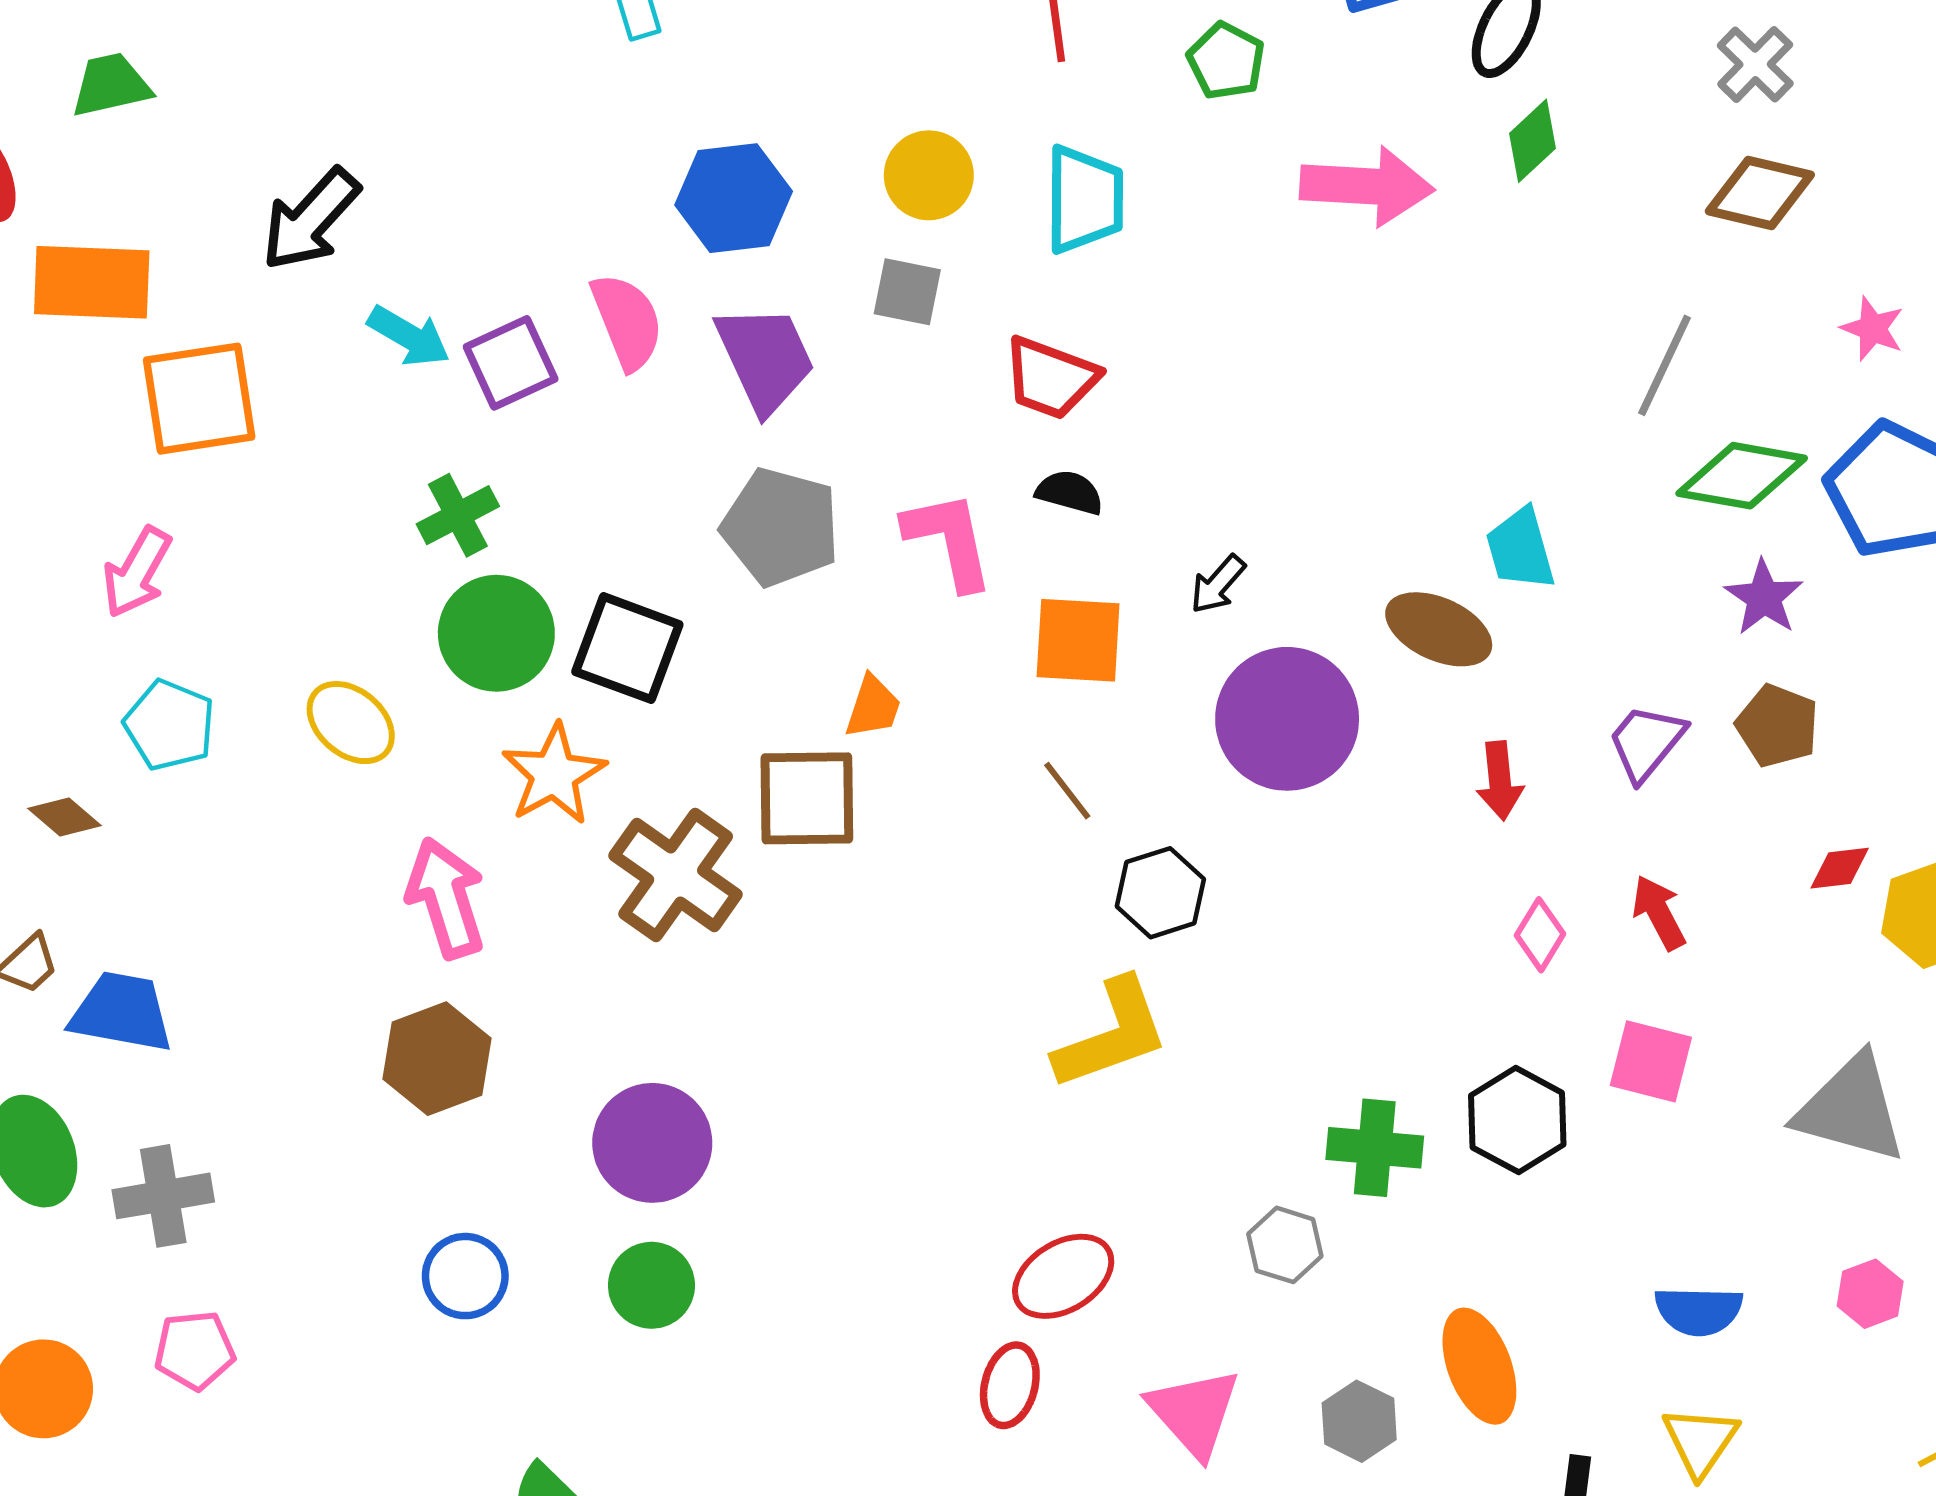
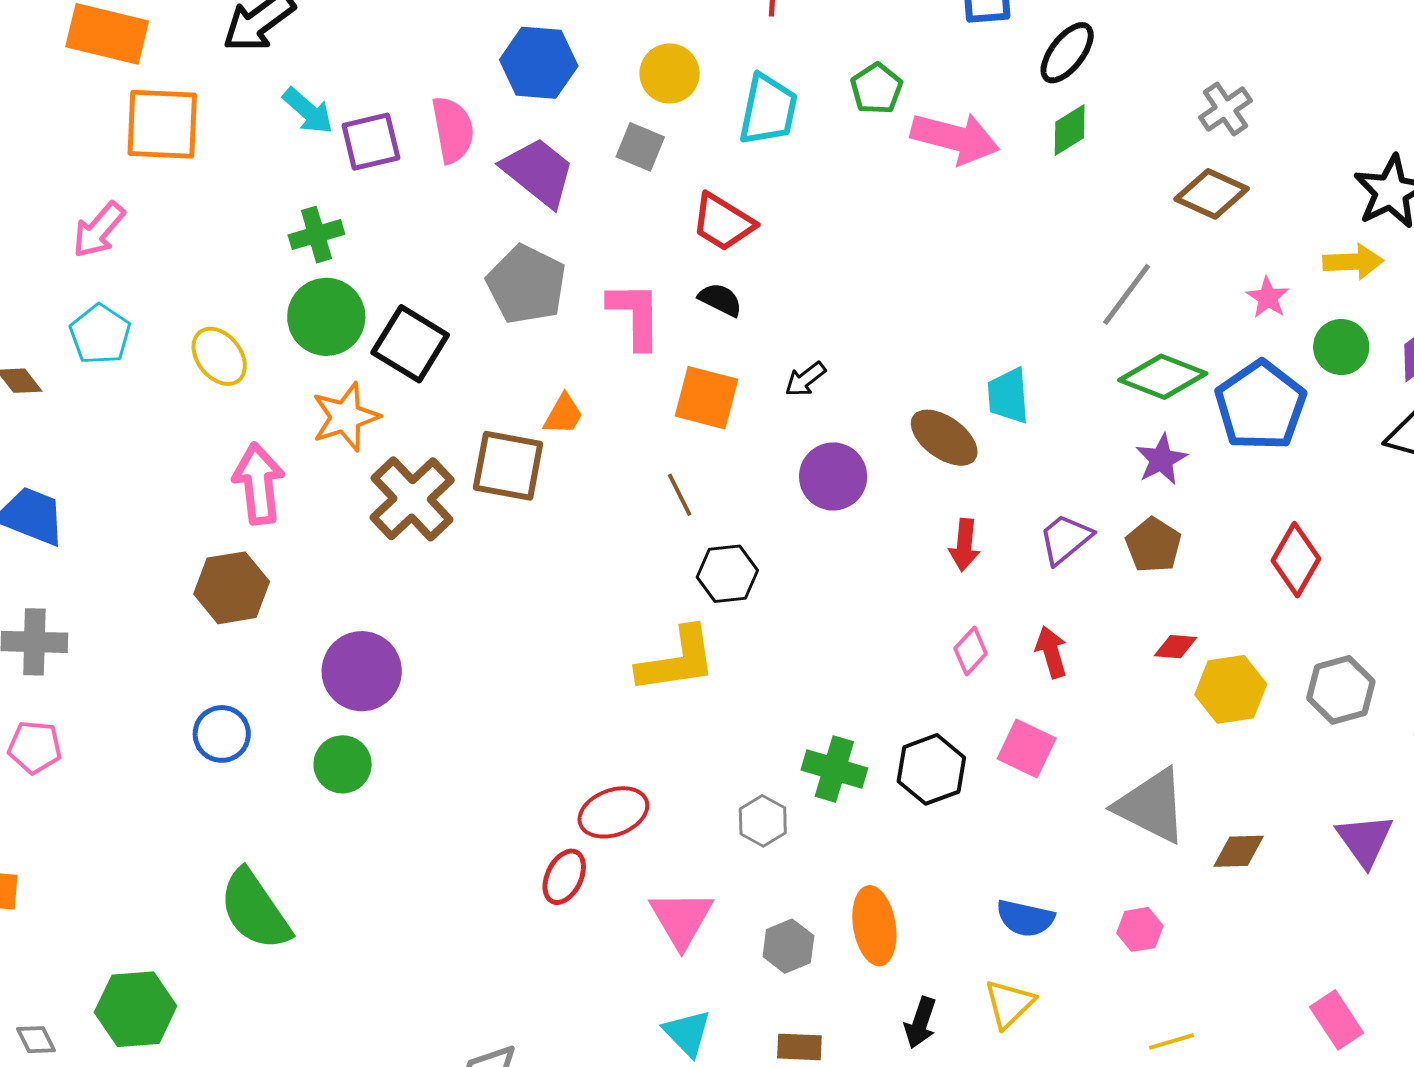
green pentagon: (1226, 61) -> (877, 89), moved
purple trapezoid: (765, 358) -> (538, 172), turned -38
purple circle: (1287, 719) -> (833, 476), size x0.7

